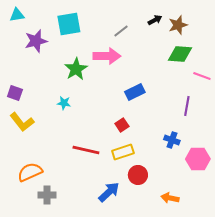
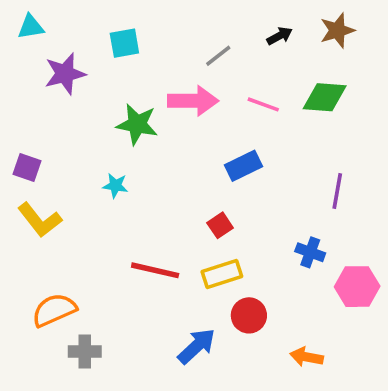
cyan square: (69, 24) -> (124, 43), size x0.7
brown star: (178, 25) -> (337, 30), moved
green star: (76, 69) -> (137, 124), turned -30
pink line: (202, 76) -> (263, 104), moved

